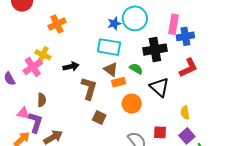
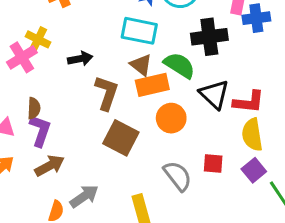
red L-shape: (188, 68) -> (249, 102), moved, turned 30
green semicircle: (136, 69) -> (179, 65), size x1.5
orange rectangle: (119, 82) -> (152, 85), size x1.5
yellow semicircle: (185, 113) -> (252, 135), size x1.5
brown square: (99, 117) -> (121, 138), size x1.6
purple L-shape: (35, 122) -> (40, 131), moved

